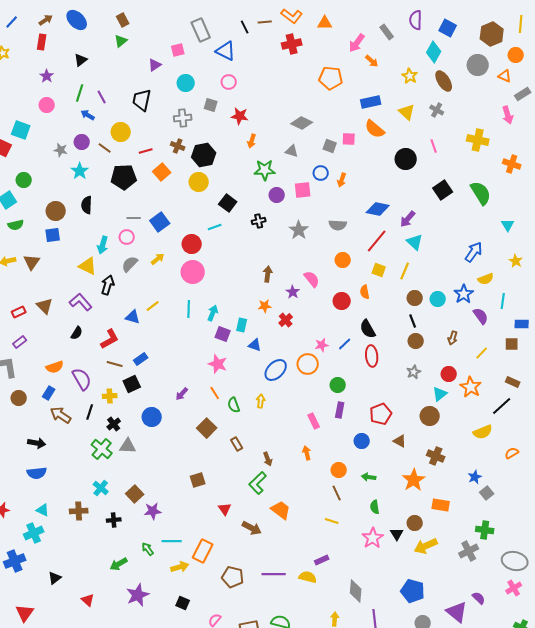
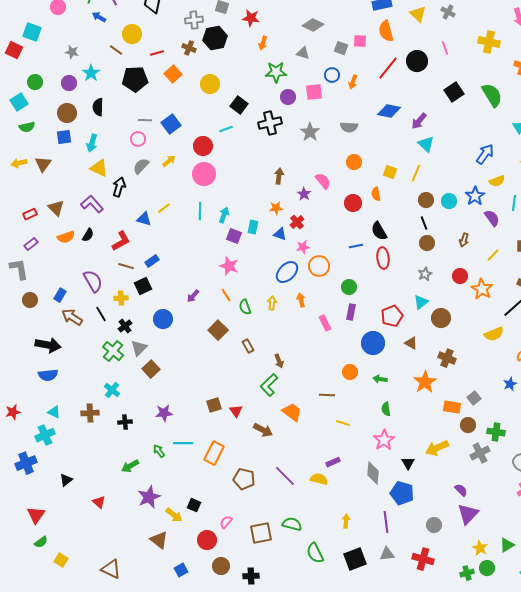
orange semicircle: (375, 129) -> (386, 31), turned 35
purple circle: (82, 142) -> (69, 83), moved
black hexagon: (204, 155) -> (215, 38), moved
black cross: (259, 221) -> (270, 123), size x1.6
red line: (377, 241) -> (388, 68), moved
cyan arrow: (103, 245) -> (92, 143), moved
blue line: (345, 344) -> (356, 246), turned 32
blue triangle: (255, 345) -> (280, 234), moved
pink star: (322, 345) -> (303, 247), moved
orange semicircle: (55, 367) -> (66, 237), moved
cyan triangle: (440, 394) -> (421, 302), moved
black line: (90, 412) -> (101, 314), turned -49
blue circle: (362, 441) -> (373, 343), size x1.5
black arrow: (37, 443) -> (48, 345), size x1.4
gray triangle: (128, 446) -> (139, 348), turned -48
orange arrow: (307, 453) -> (301, 300), moved
blue star: (475, 477) -> (510, 384), moved
brown square: (198, 480) -> (214, 405), moved
brown line: (337, 493) -> (327, 395), moved, turned -63
gray square: (487, 493) -> (474, 398), moved
brown square: (135, 494) -> (151, 369), moved
brown circle: (415, 523) -> (468, 425), moved
black triangle: (397, 534) -> (408, 463), moved
yellow arrow: (180, 567) -> (174, 515), moved, turned 54
purple line: (274, 574) -> (285, 476), turned 45
gray diamond: (356, 591) -> (373, 473), moved
blue pentagon: (413, 591) -> (402, 493), moved
purple semicircle: (479, 598) -> (461, 490), moved
purple triangle: (457, 612) -> (468, 514), turned 35

